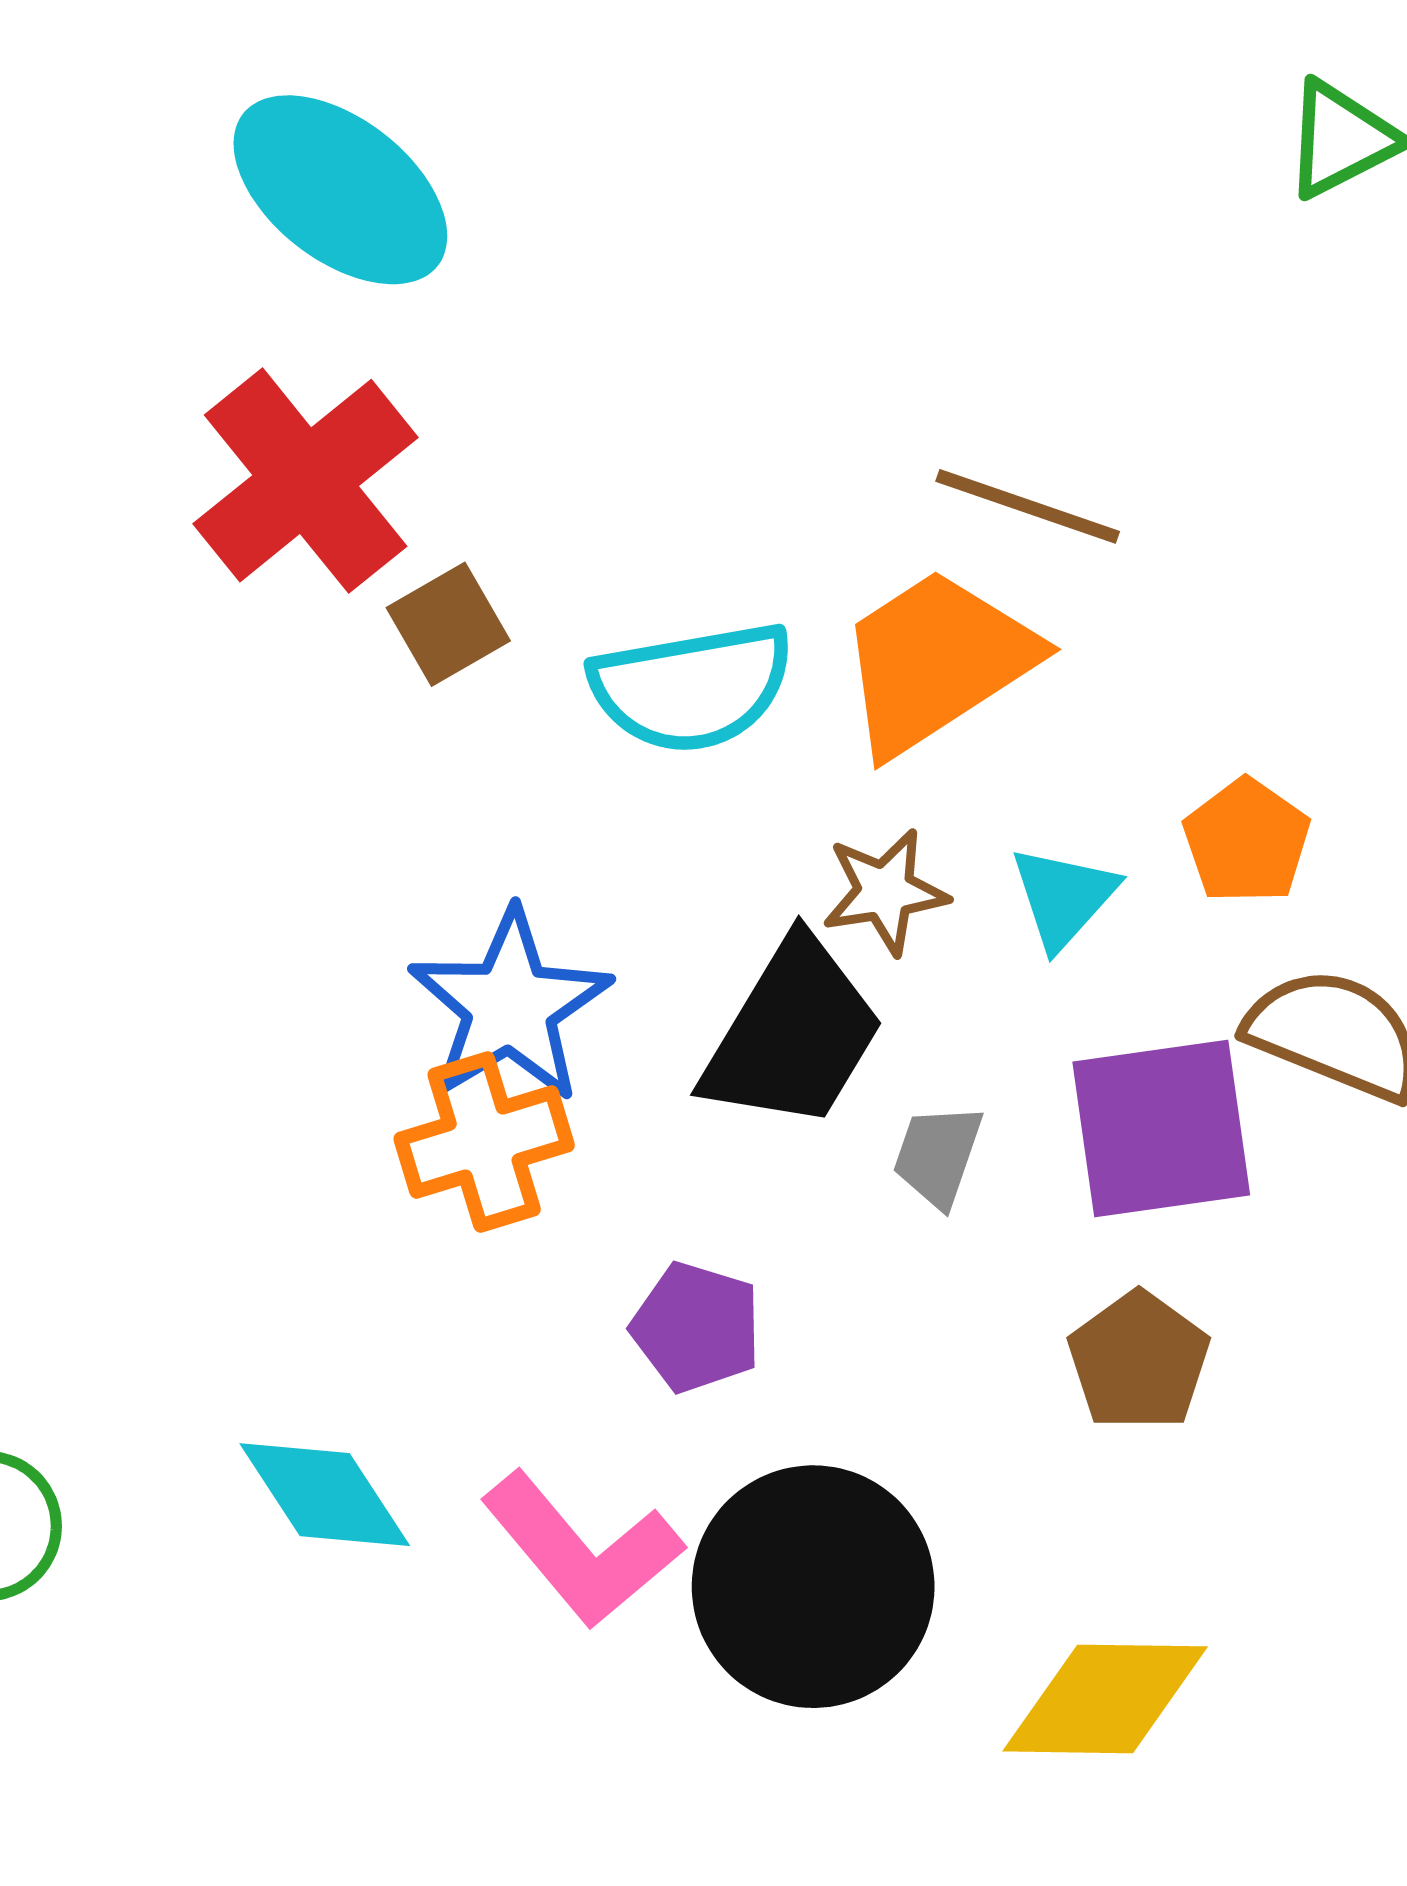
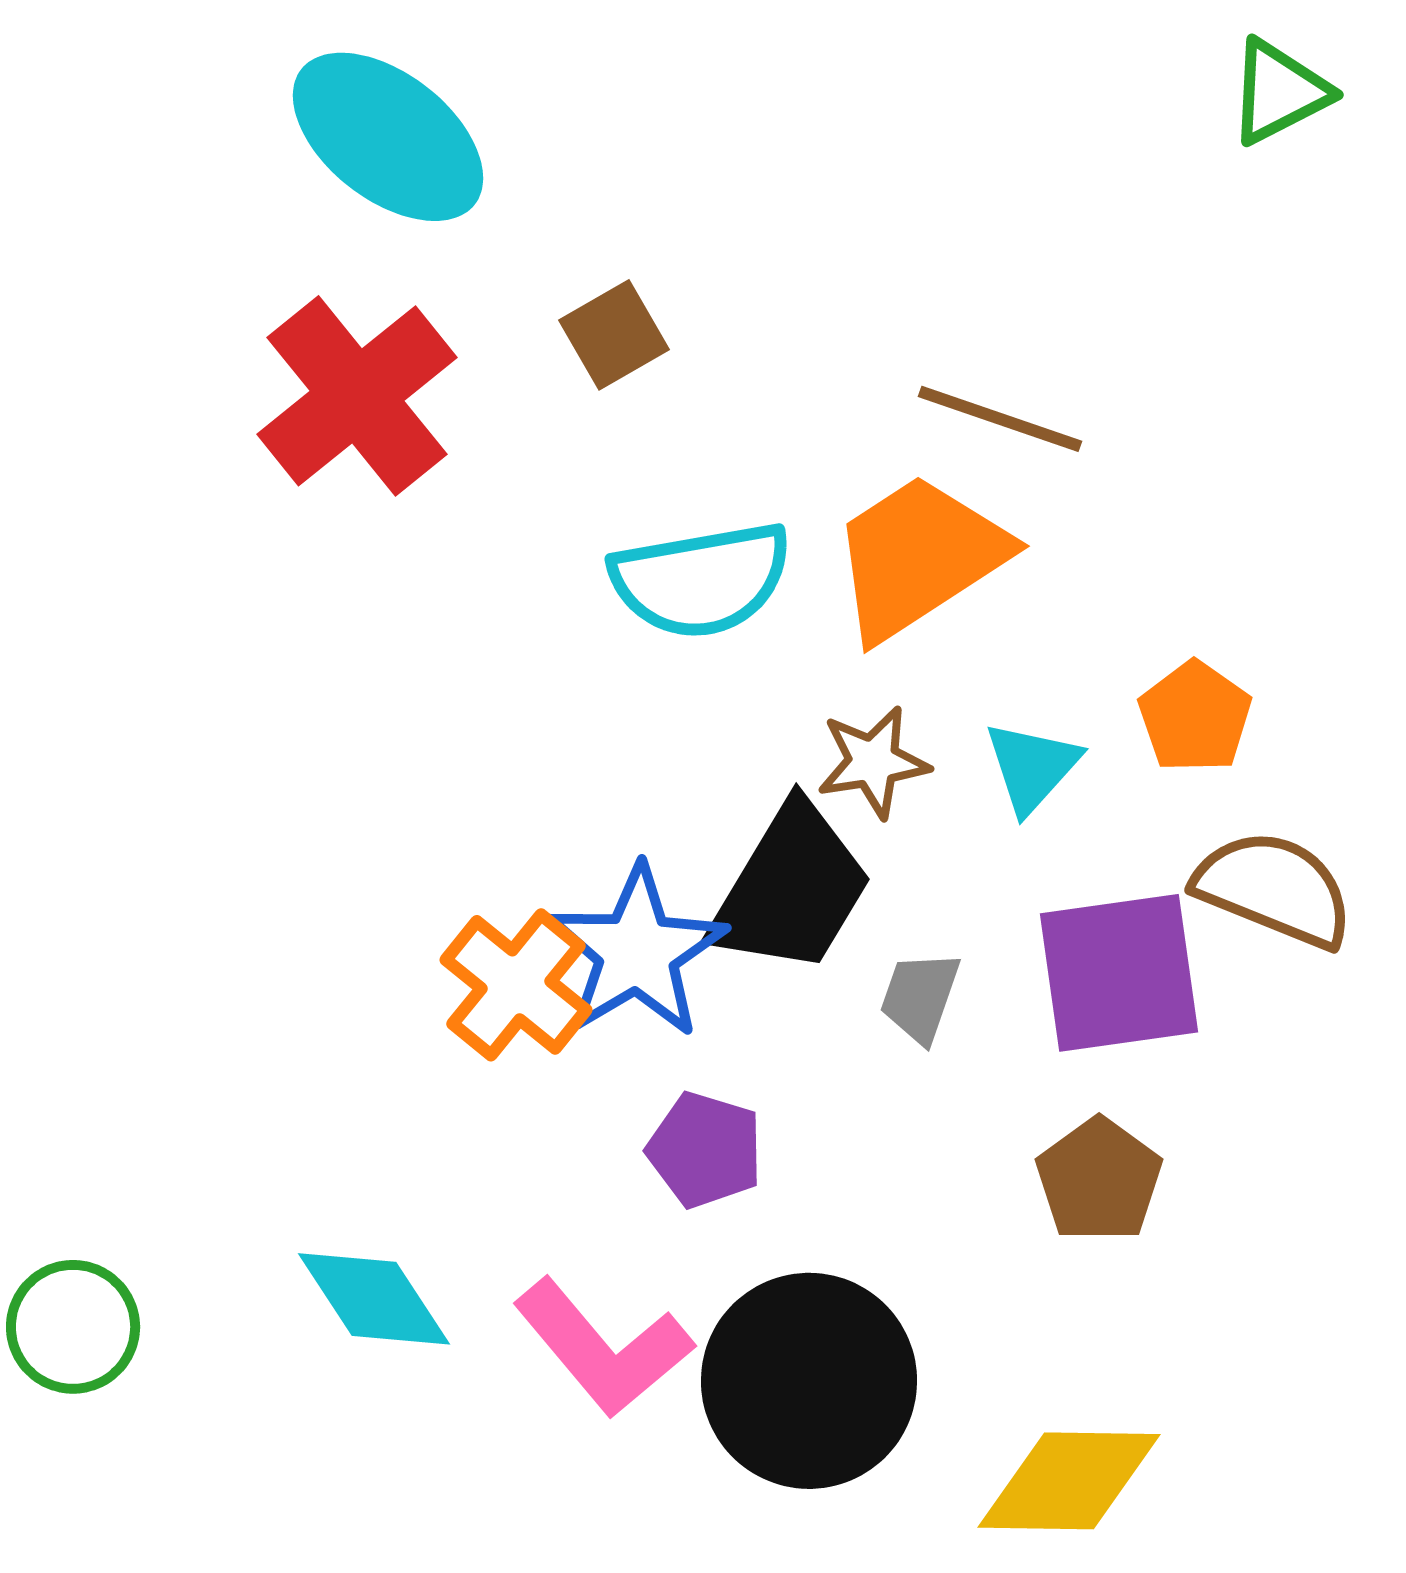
brown square: (448, 624) -> (614, 335), moved
blue star: (510, 1006) -> (637, 952), moved
orange cross: (484, 1142) -> (516, 985), turned -34

